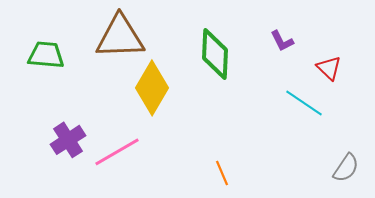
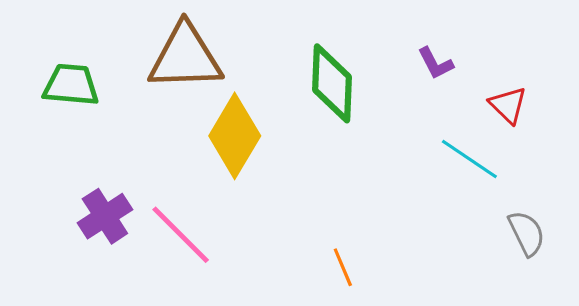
pink line: (117, 152) -> (181, 235), turned 75
gray semicircle: (346, 168) -> (527, 233), moved, turned -60

